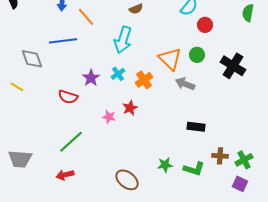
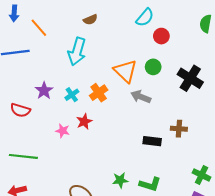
cyan cross: (118, 74) -> (72, 95), moved
green line: (71, 142) -> (23, 156), turned 48
brown cross: (220, 156) -> (179, 129), moved
green cross: (244, 160) -> (202, 175), turned -36

